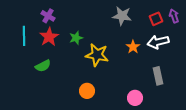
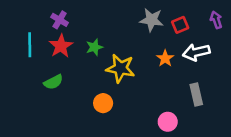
red square: (156, 19) -> (180, 25), moved
orange circle: (87, 91) -> (103, 103), moved

